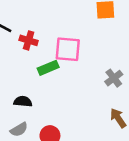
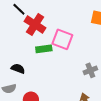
red cross: (29, 40) -> (35, 25), size x1.5

